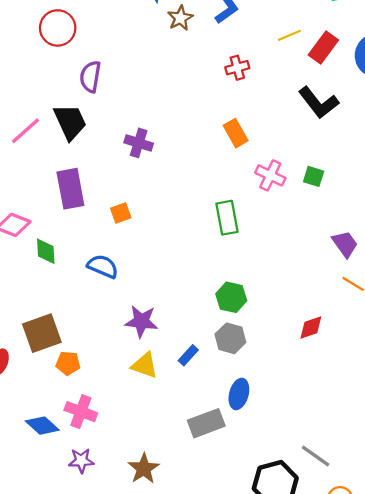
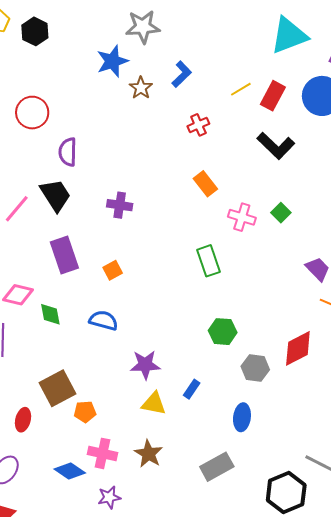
green square: (314, 176) -> (281, 213), turned 36
red diamond: (311, 327) -> (298, 348), size x1.5
gray hexagon: (230, 338) -> (255, 368), moved
gray rectangle: (206, 423) -> (217, 467), moved
brown star: (144, 469) -> (149, 454), moved

